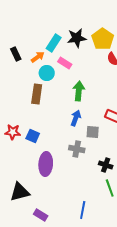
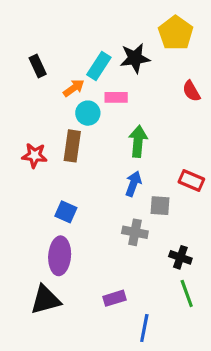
yellow pentagon: (103, 39) -> (176, 33), moved
black rectangle: (16, 54) -> (38, 66), moved
pink rectangle: (65, 63) -> (116, 97), turned -32
red star: (13, 132) -> (35, 155), moved
purple ellipse: (46, 164) -> (60, 256), moved
purple rectangle: (41, 215) -> (115, 298), moved, turned -48

